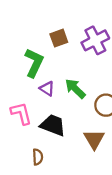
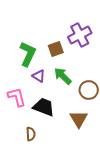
brown square: (59, 38) -> (56, 49), moved

